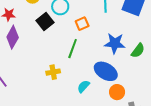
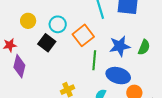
orange square: (82, 24) -> (83, 35), size x1.5
green line: (73, 49) -> (94, 60), moved

